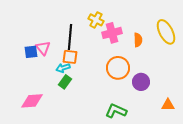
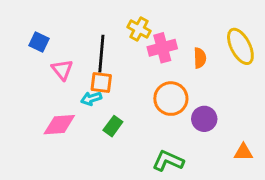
blue square: (31, 52) -> (39, 42), moved, turned 32
green rectangle: (65, 82) -> (113, 126), moved
pink diamond: (32, 101) -> (59, 125), moved

